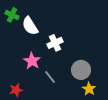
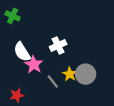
white semicircle: (30, 26) -> (22, 52), moved
yellow star: (89, 89) -> (70, 74), moved

